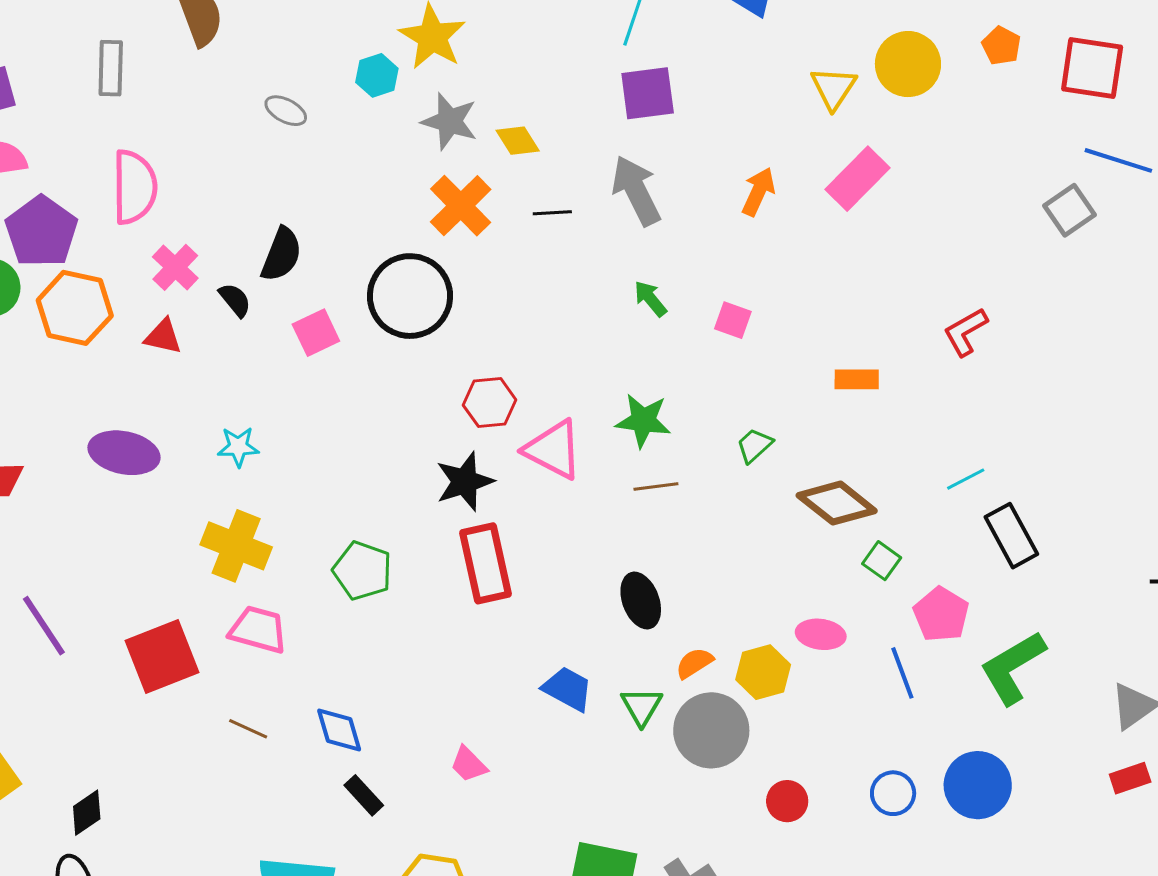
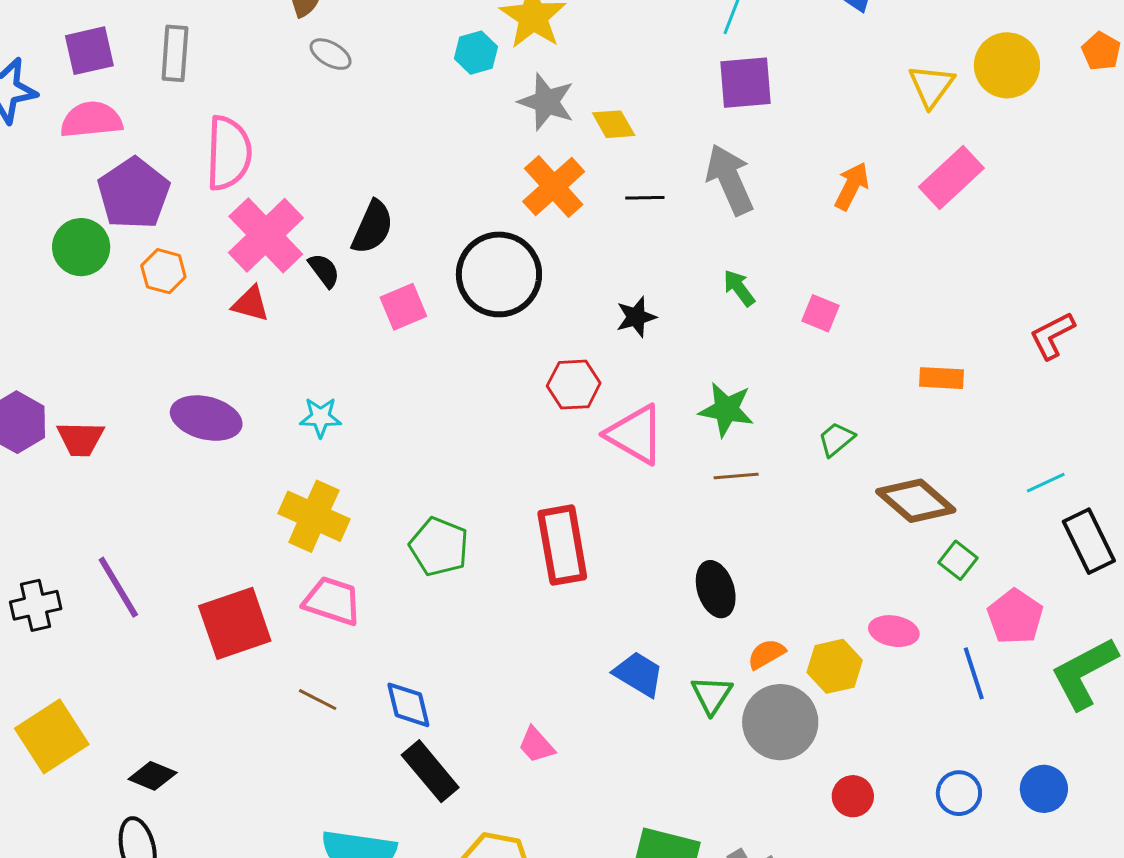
gray rectangle: (111, 68) -> (175, 53), moved
gray ellipse: (286, 111) -> (331, 54), moved
pink cross: (175, 267) -> (266, 235), size x1.6
orange hexagon: (75, 308) -> (163, 271), size x0.6
black star: (465, 481) -> (636, 317), moved, size x0.7
blue circle: (978, 785) -> (1044, 789), size x0.7
black rectangle: (364, 795) -> (430, 771), size x1.5
black diamond: (87, 813) -> (153, 776), turned 54

